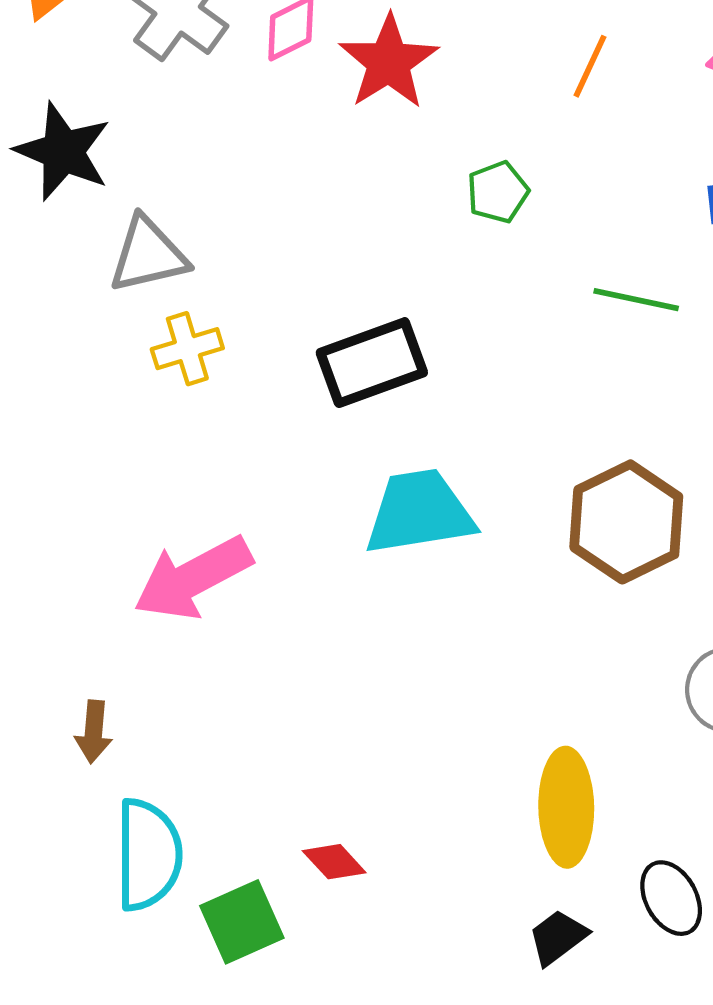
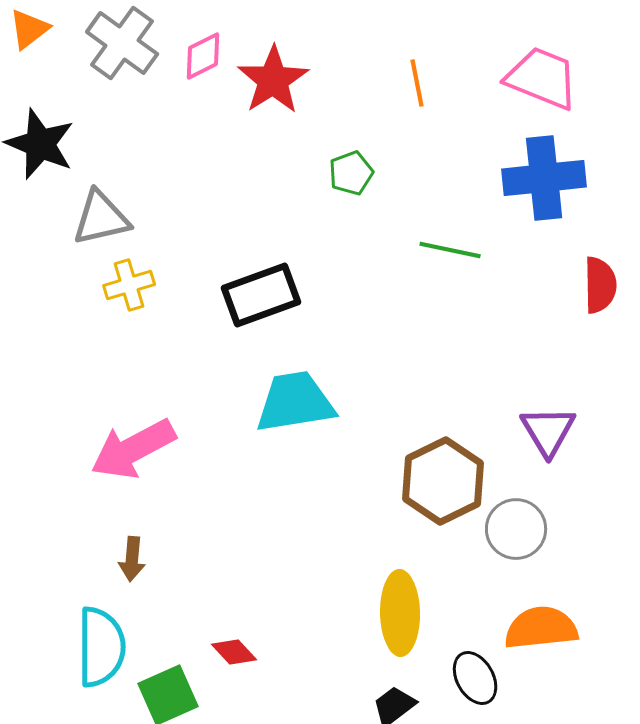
orange line: (590, 66) -> (417, 83), turned -36
brown hexagon: (626, 522) -> (443, 481), moved
brown arrow: (94, 732) -> (132, 559), moved

